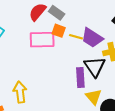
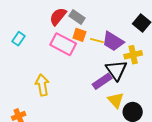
pink rectangle: (42, 40) -> (63, 44), turned 30
purple rectangle: (80, 78) -> (102, 81), turned 60
yellow arrow: (20, 92) -> (42, 85), moved

